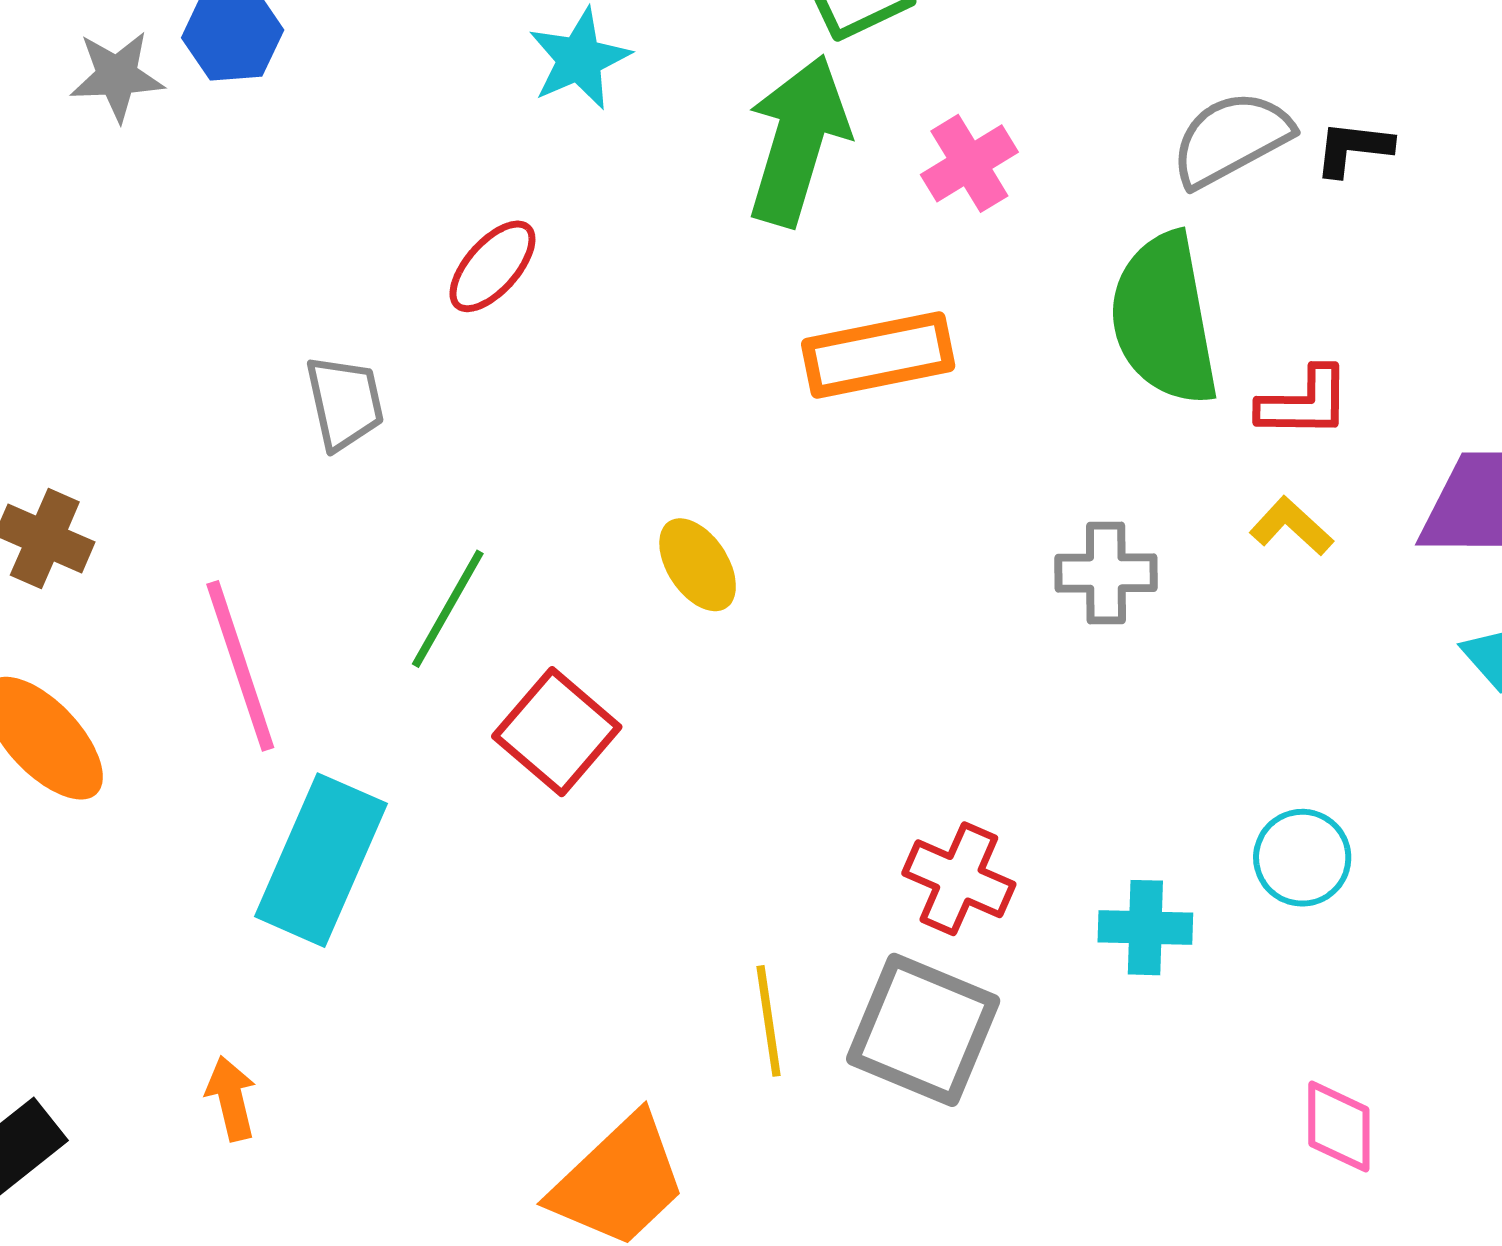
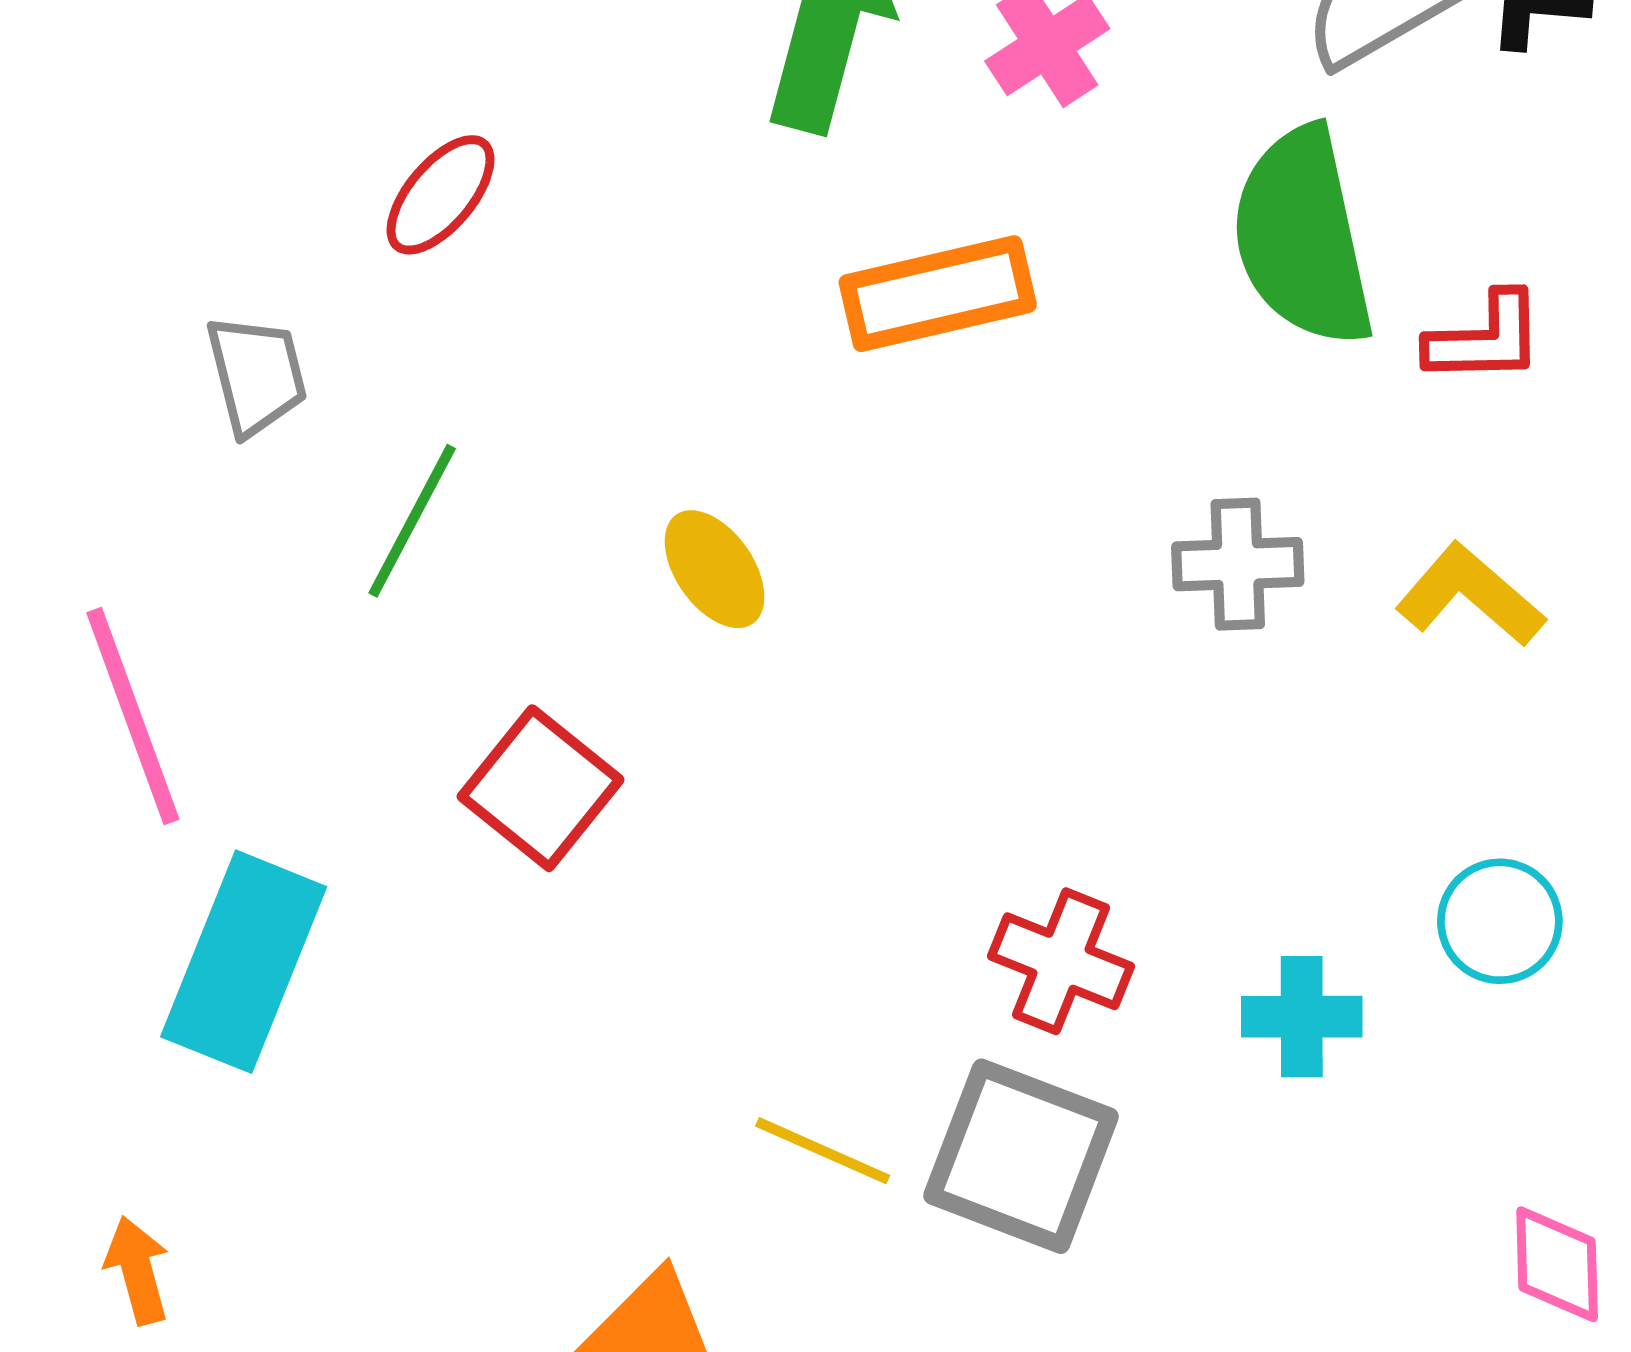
yellow L-shape: (1291, 526) -> (1470, 595), moved, size x1.4
green line: (448, 609) -> (412, 521), moved
yellow line: (768, 1021) -> (823, 1151), turned -56

